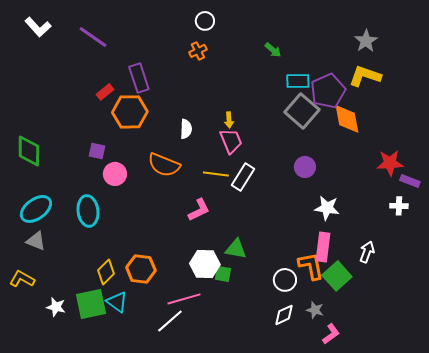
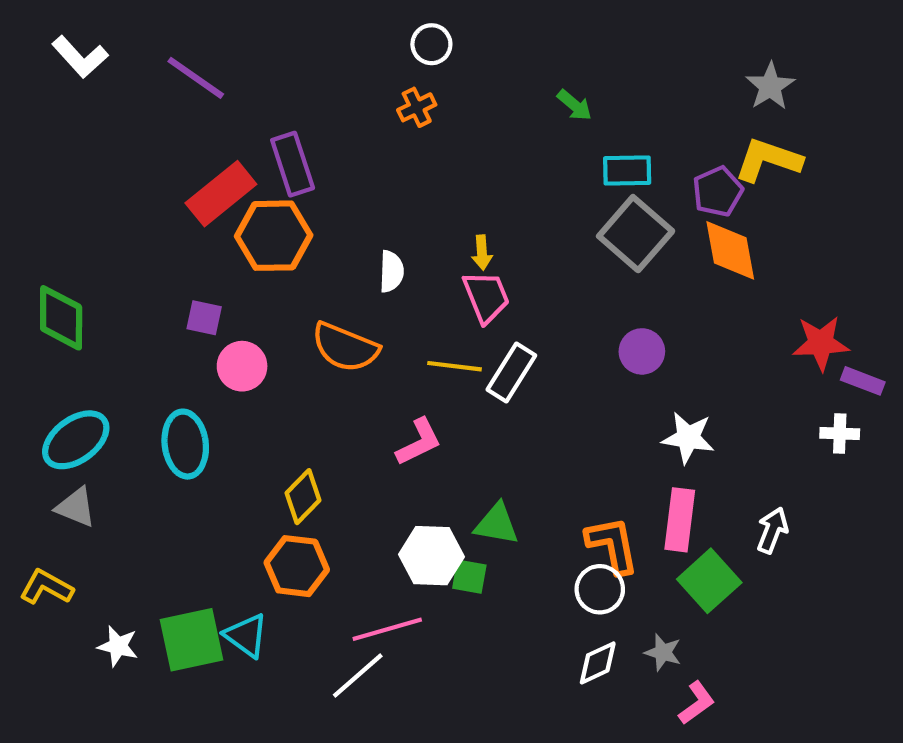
purple pentagon: (328, 91) -> (718, 192), moved, size x0.7
red rectangle: (105, 92) -> (221, 194), size x1.8
orange L-shape: (311, 266) -> (612, 545), moved
yellow diamond: (106, 272) -> (303, 497), moved

